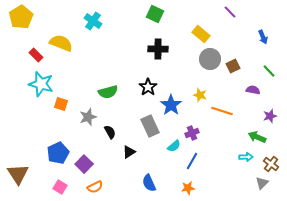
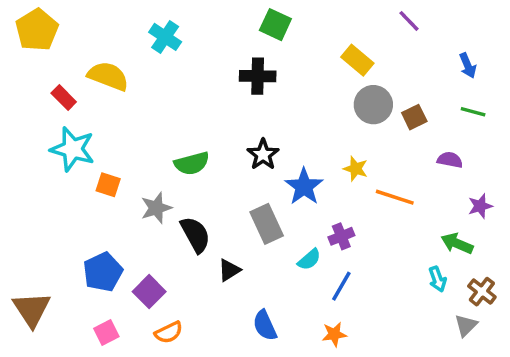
black cross: (158, 49) -> (258, 76), moved
green line: (269, 71) -> (473, 112), moved, turned -32
black semicircle: (110, 132) -> (195, 235), size x1.5
cyan arrow: (246, 157) -> (437, 279), turned 72
pink square: (60, 187) -> (106, 332), turned 32

